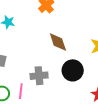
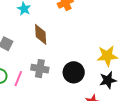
brown diamond: (58, 42) -> (41, 34), moved

